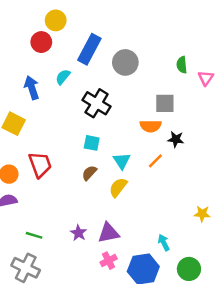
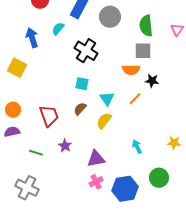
green semicircle: (182, 65) -> (146, 26), moved, size x1.5
red trapezoid: (40, 165) -> (49, 116), moved
purple star: (79, 233) -> (65, 146), moved
green line: (34, 235) -> (36, 153), moved
cyan arrow: (164, 243) -> (137, 147), moved
green circle: (189, 269) -> (159, 178), moved

